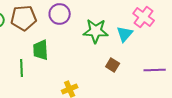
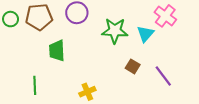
green line: (22, 68) -> (35, 85), moved
purple line: (155, 70) -> (163, 76), moved, turned 55

